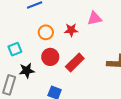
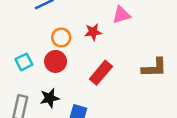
red circle: (50, 57) -> (56, 61), moved
black star: (27, 71) -> (50, 98), moved

